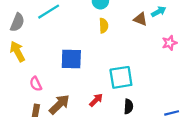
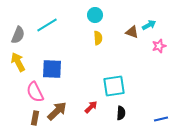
pink star: (169, 43) -> (159, 46), moved
blue square: (71, 59) -> (52, 69), moved
pink semicircle: (36, 84) -> (35, 92), size x1.5

